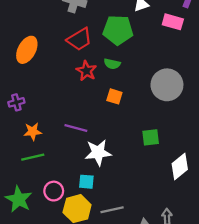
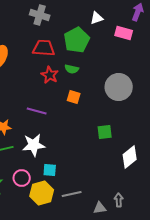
green pentagon: (118, 30) -> (77, 40), turned -30
red trapezoid: (79, 39) -> (44, 48), turned -145
purple line: (76, 128) -> (37, 111), moved
white star: (98, 153) -> (34, 145), moved

